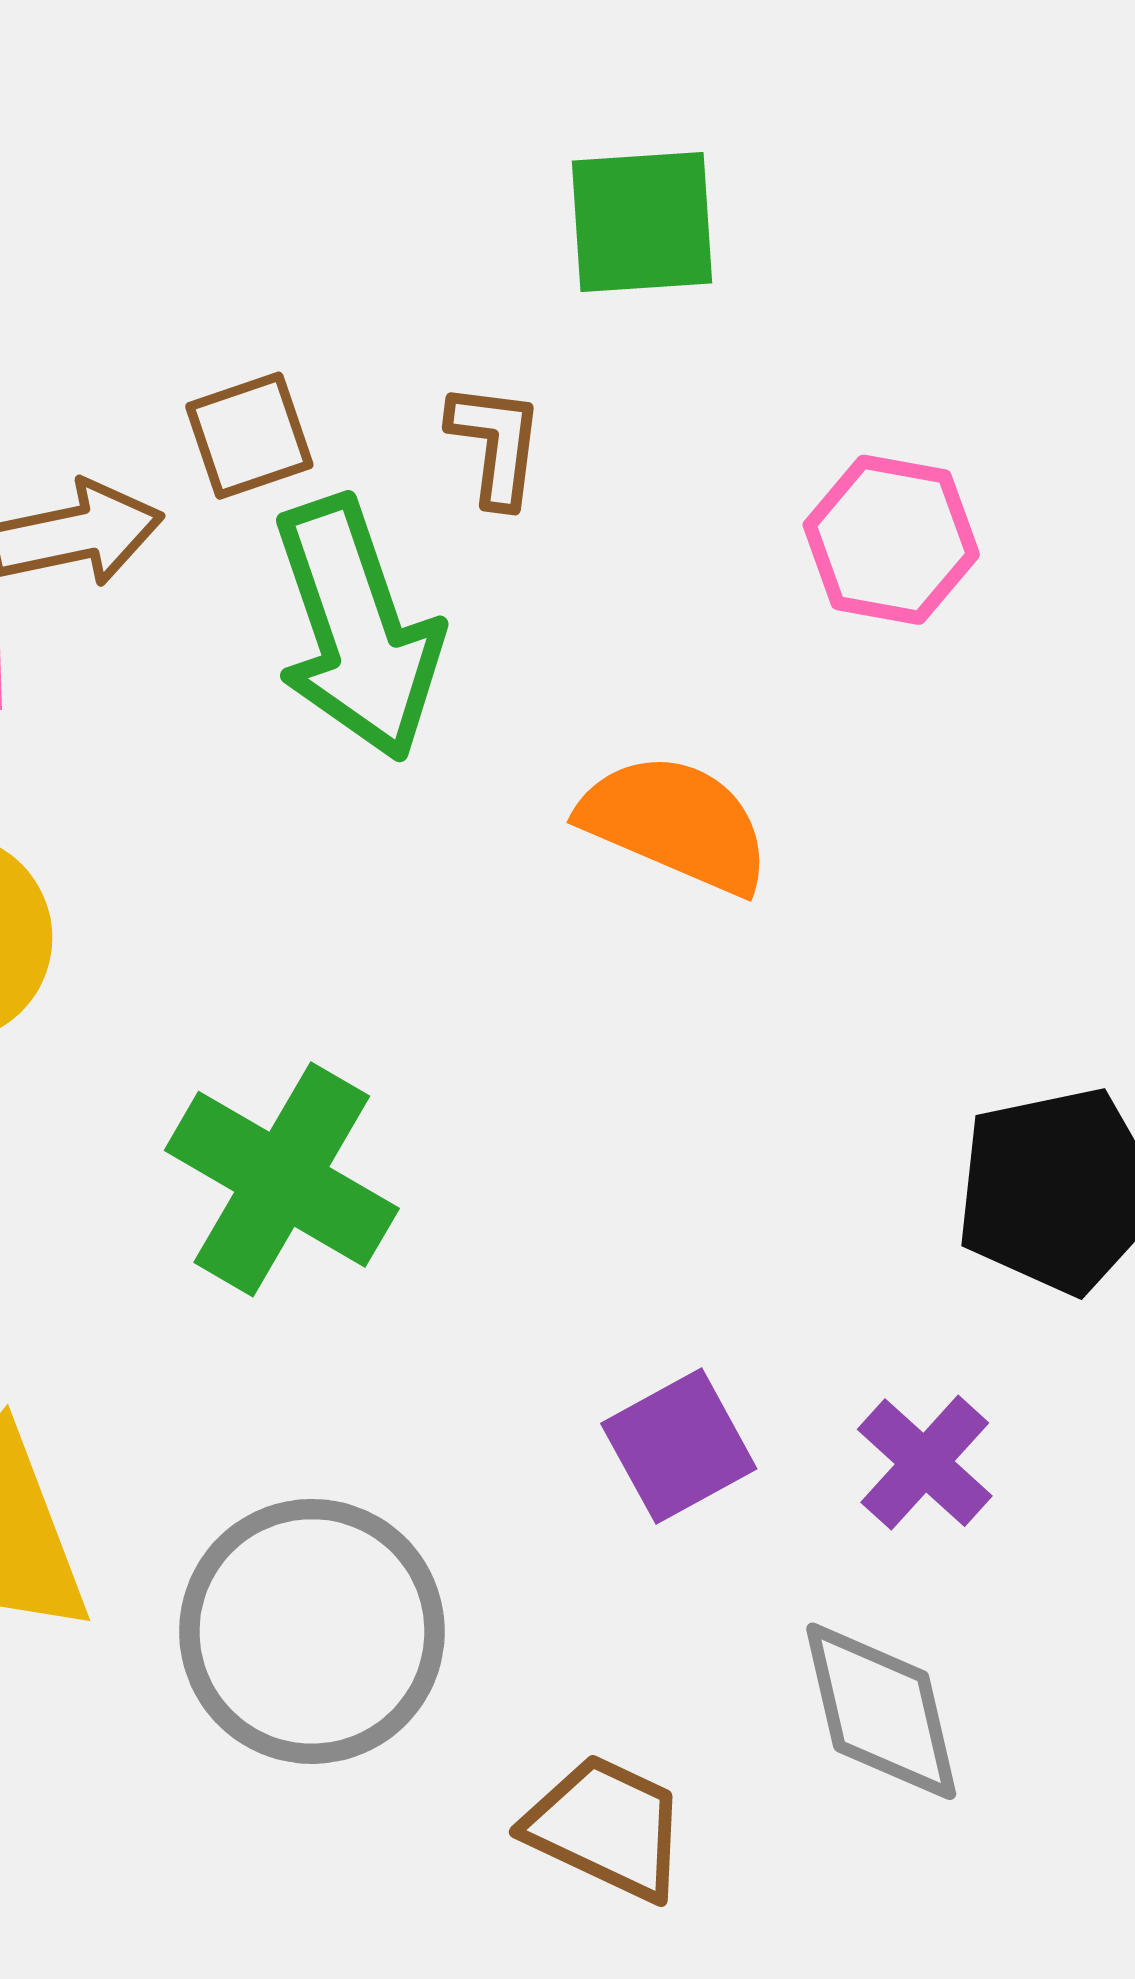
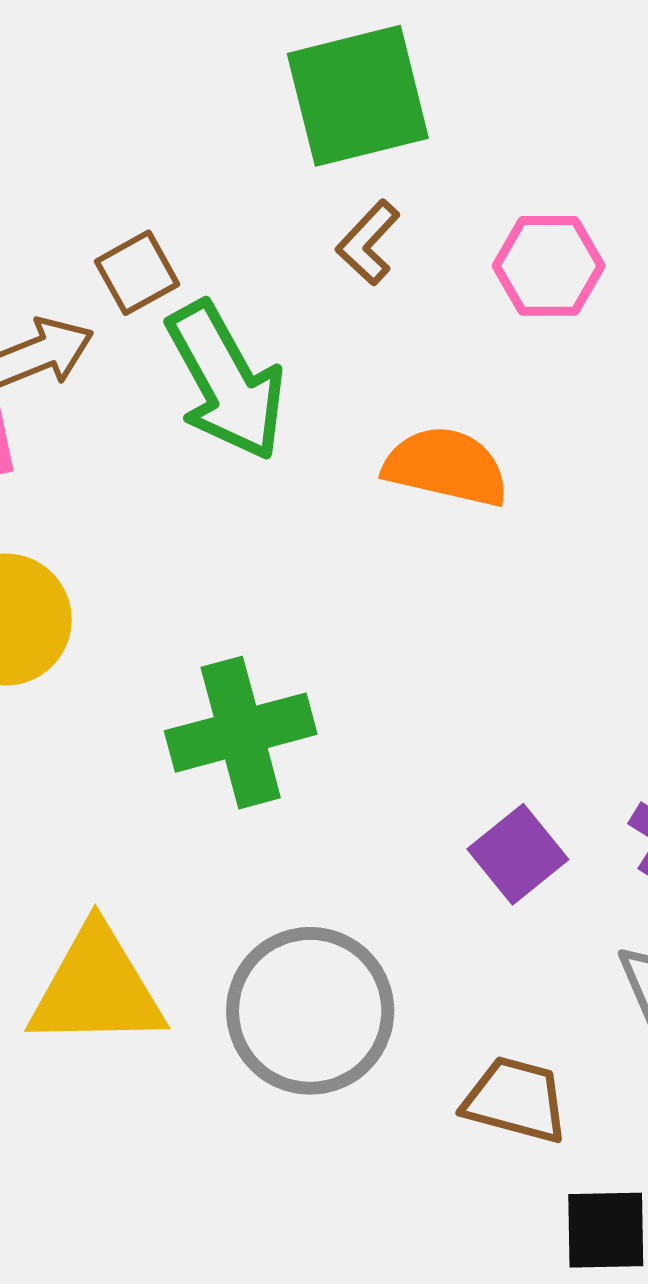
green square: (642, 222) -> (358, 96), size x1.4
brown L-shape: (496, 444) -> (368, 243), moved, turned -134
green cross: (282, 1179) -> (241, 733), turned -35

